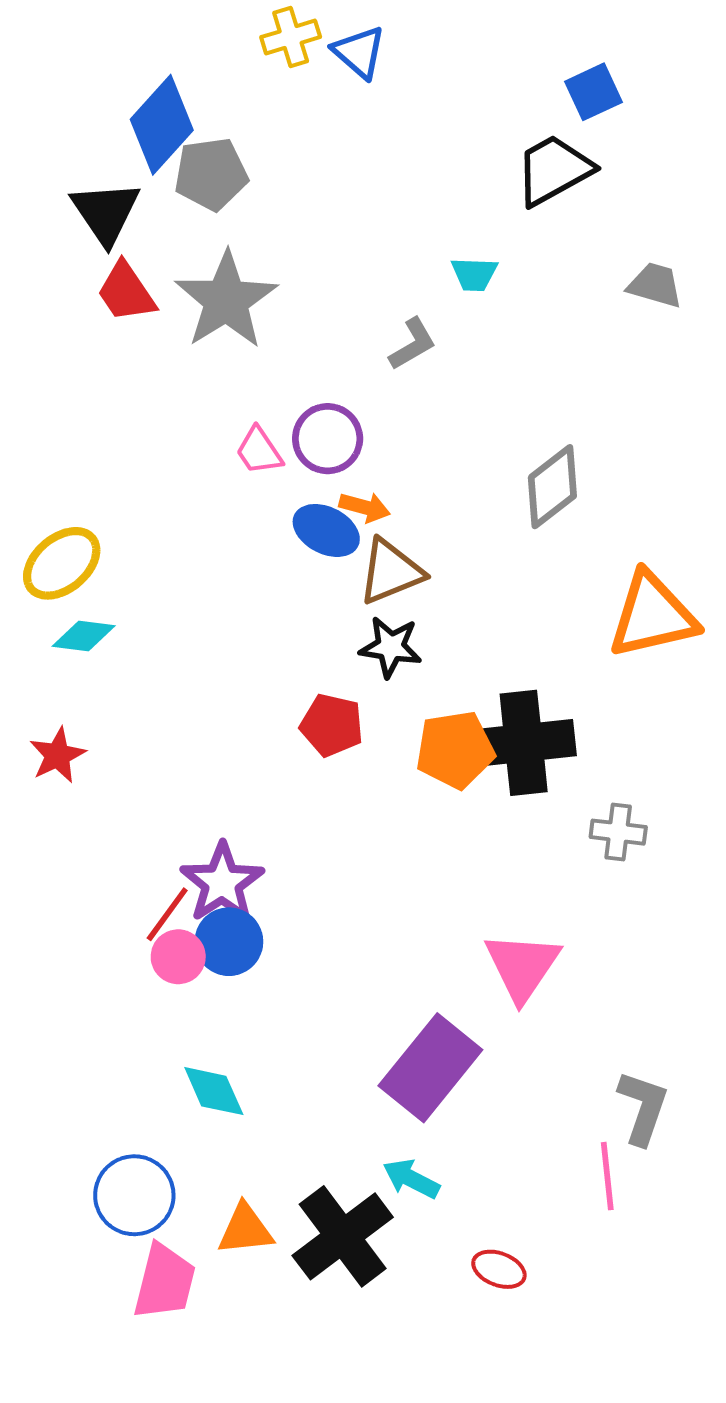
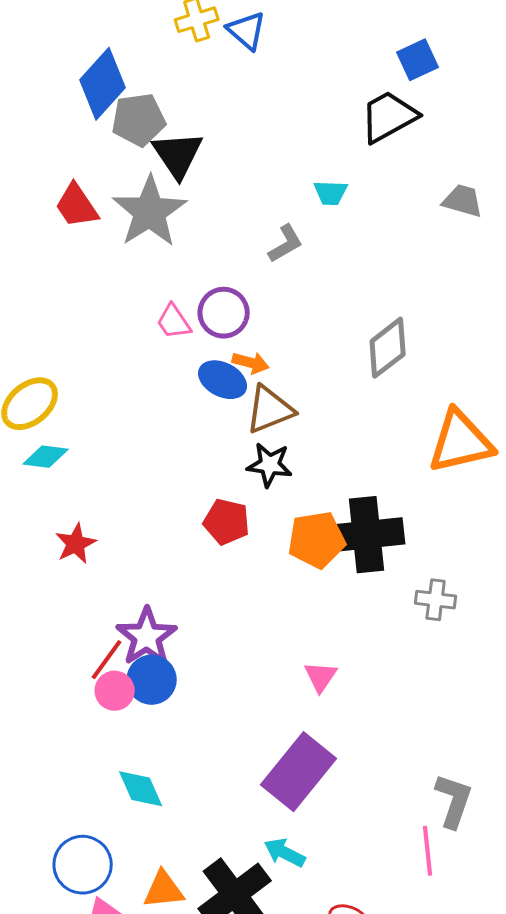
black triangle: (106, 212) -> (178, 155), moved
red star: (58, 755) -> (76, 544), moved
pink triangle: (522, 966) -> (321, 677), moved, size x0.6

